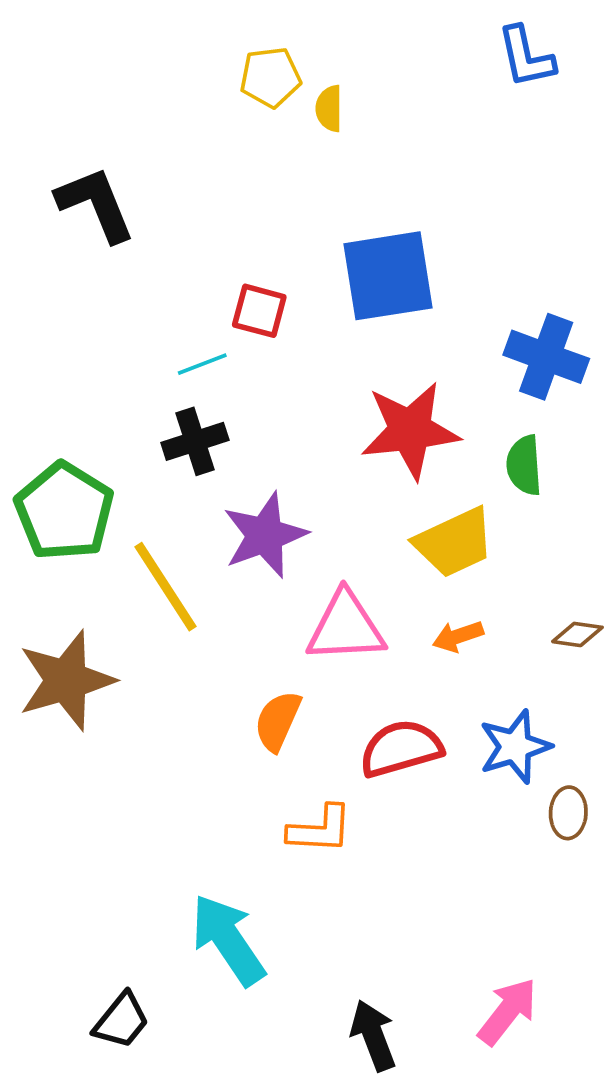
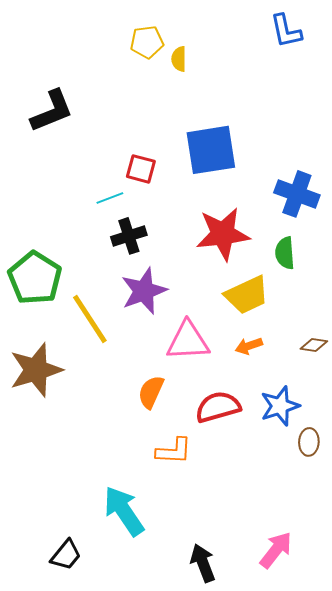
black L-shape: (96, 204) -> (52, 111), turned 90
black cross: (195, 441) -> (129, 236), moved

